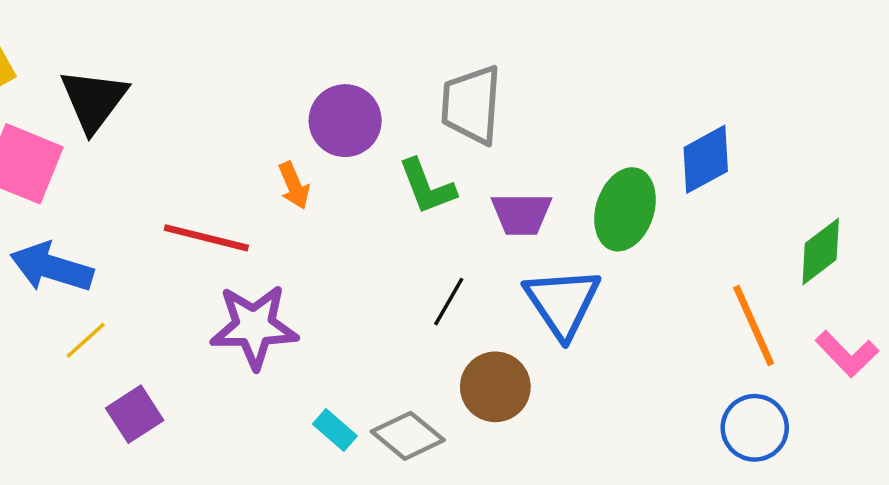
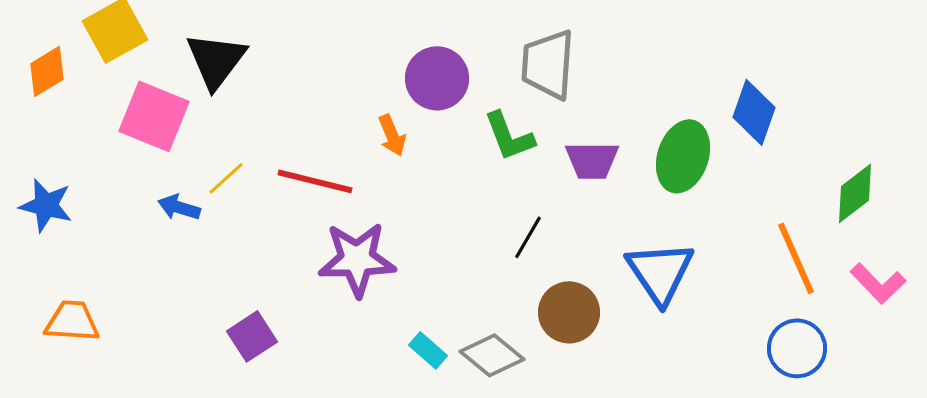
blue diamond: (706, 159) -> (754, 112), turned -42
blue arrow: (52, 267) -> (179, 207), size x0.6
blue triangle: (562, 303) -> (660, 272), moved
yellow line: (86, 340) -> (226, 178), moved

